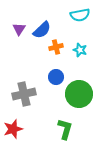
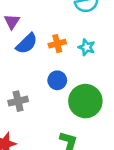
blue semicircle: (42, 30) -> (27, 44), moved
gray cross: (24, 94) -> (18, 101), size x0.7

